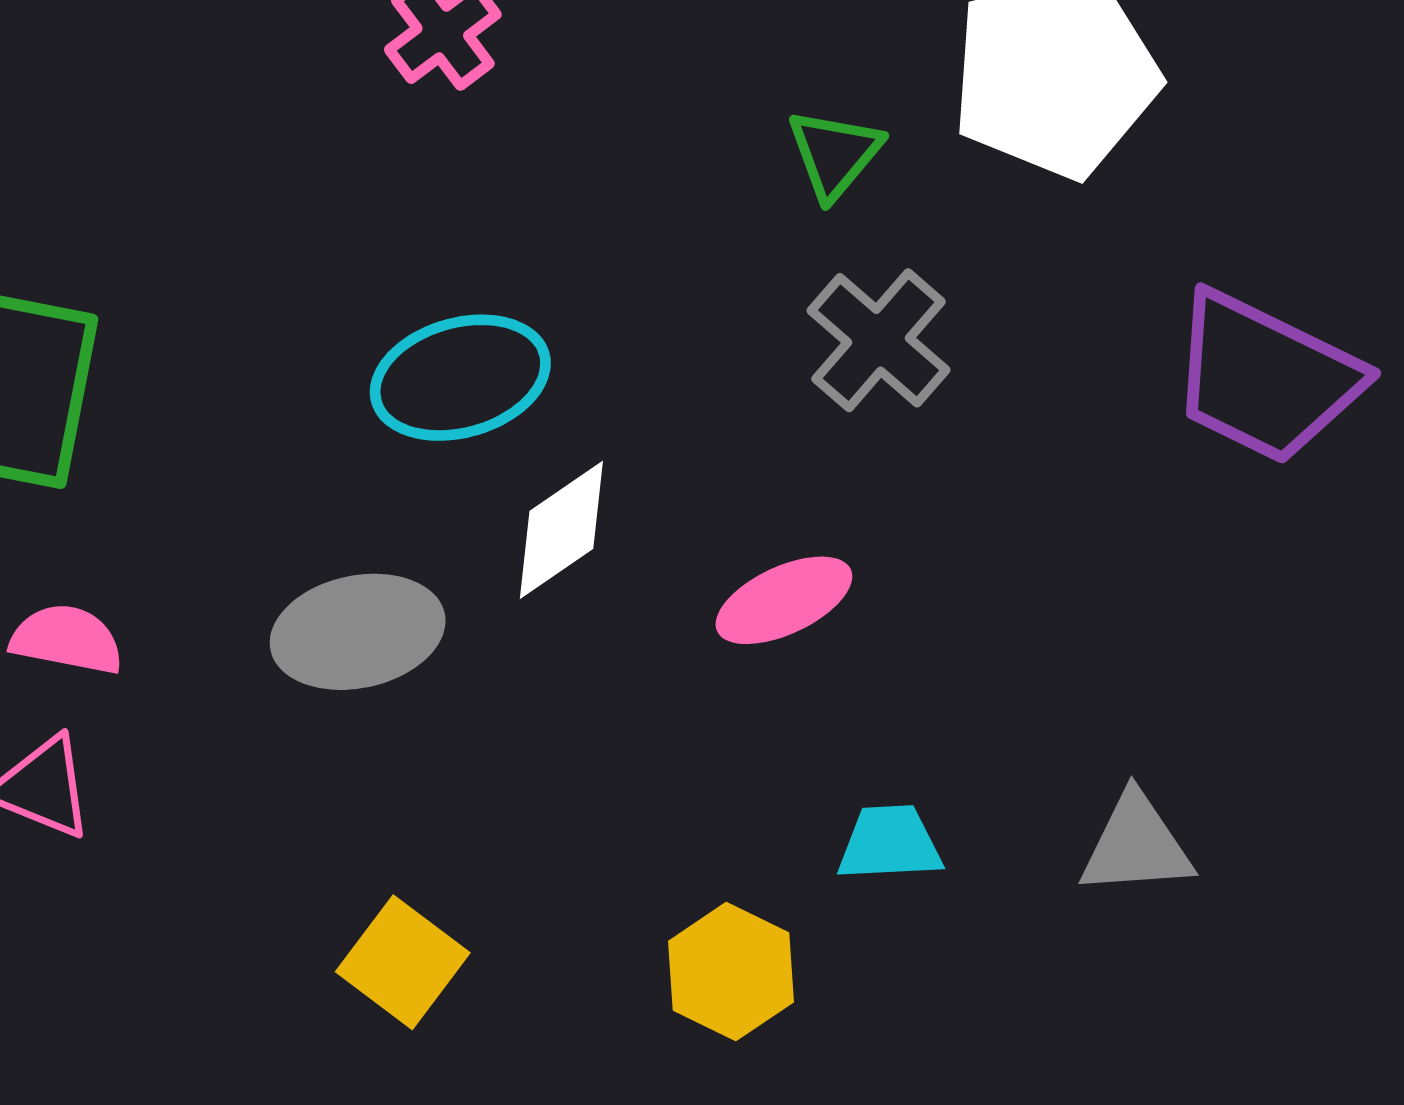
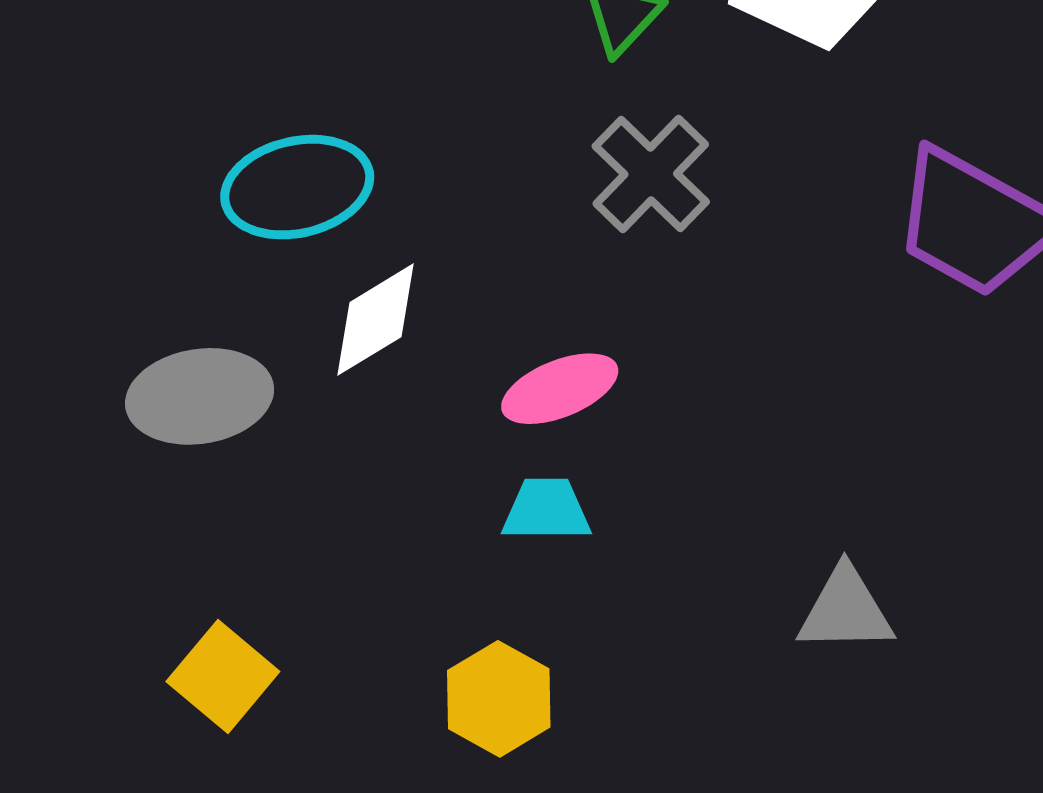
cyan trapezoid: (890, 843) -> (546, 510), moved

